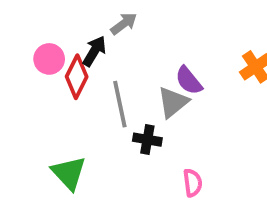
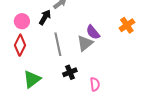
red diamond: (77, 77) -> (20, 45), moved
black cross: (147, 140) -> (70, 72), moved, turned -32
green triangle: (69, 173) -> (32, 79), turned 36

